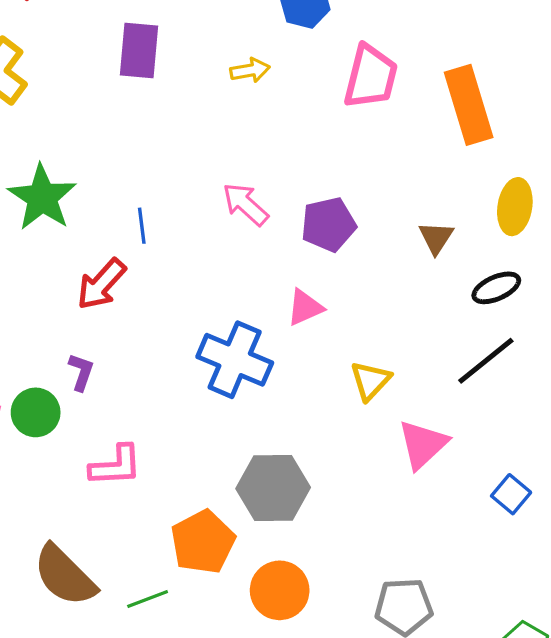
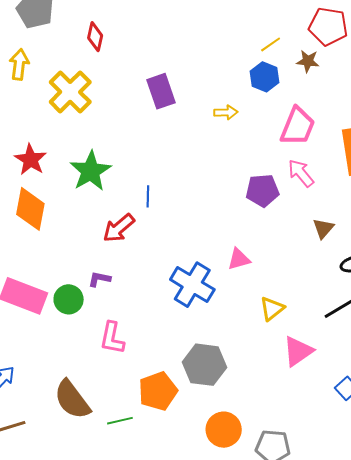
purple rectangle: (139, 51) -> (161, 91), turned -32
pink arrow: (245, 204) -> (301, 173), moved
purple pentagon: (328, 224) -> (262, 191), moved
purple L-shape: (81, 372) -> (99, 279), turned -105
pink L-shape: (116, 466) -> (112, 338), turned 96
orange circle: (280, 590) -> (224, 430), moved

